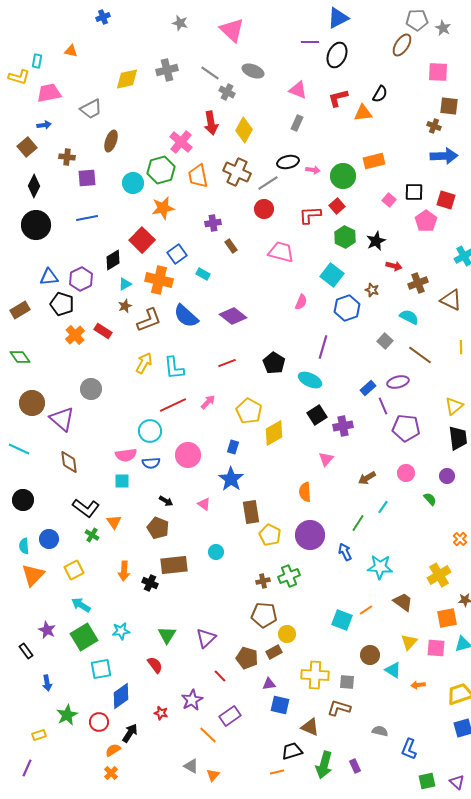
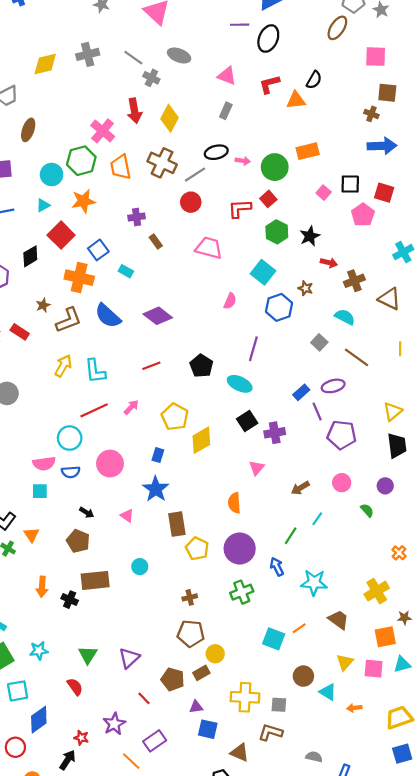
cyan triangle: (125, 284) -> (43, 205), moved
green cross: (289, 576) -> (242, 592), moved
black arrow: (130, 733) -> (67, 760), moved

